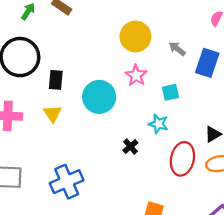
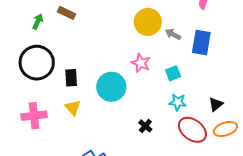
yellow circle: (135, 37) -> (148, 22), moved
cyan star: (158, 124) -> (178, 102), moved
red ellipse: (182, 159) -> (192, 130), turned -56

